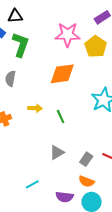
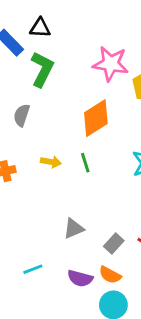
orange diamond: (62, 74) -> (96, 118), turned -32
green line: (61, 117) -> (85, 163), moved
purple semicircle: (64, 197) -> (80, 278), moved

